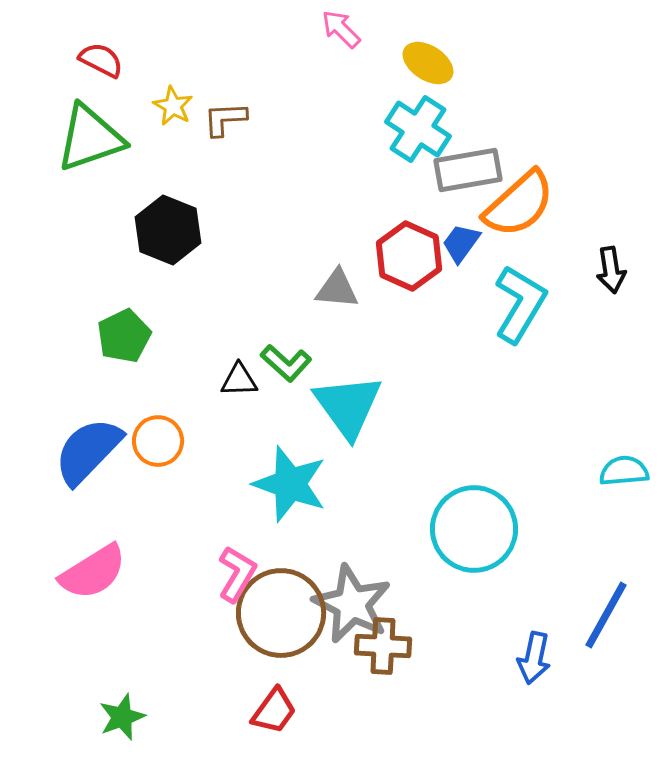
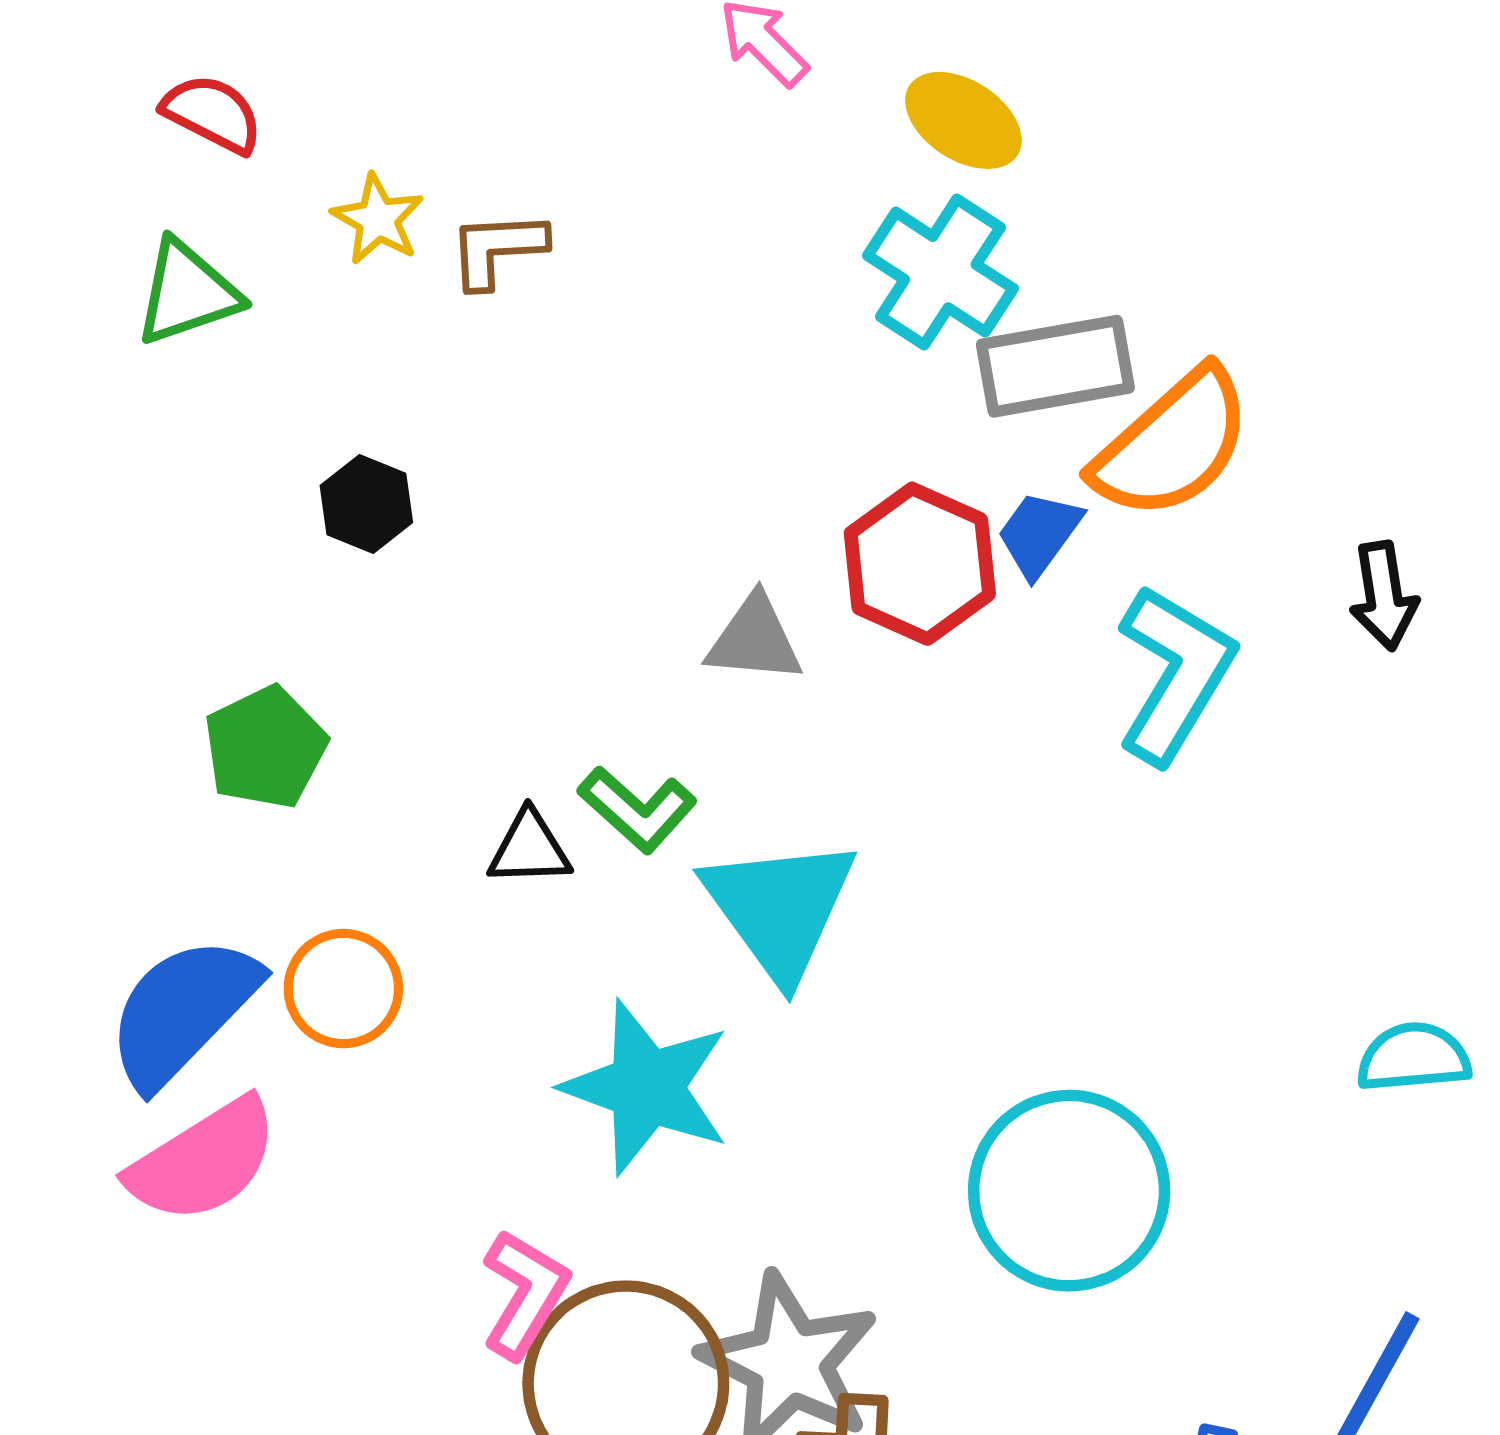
green triangle: (90, 138) -> (187, 293), size x0.7
black hexagon: (168, 230) -> (366, 504), size x0.6
pink semicircle: (93, 572) -> (203, 1161), moved

